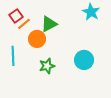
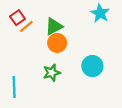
orange circle: (37, 39) -> (57, 43), moved
cyan line: (13, 56) -> (14, 87), moved

